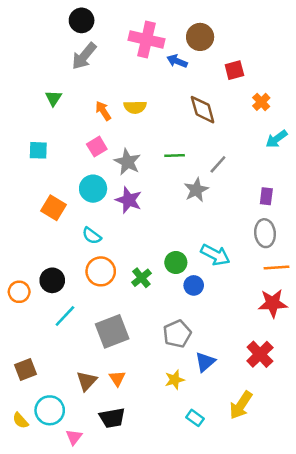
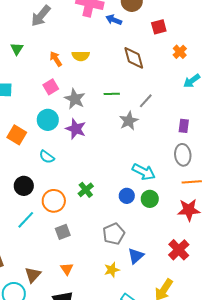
green circle: (176, 262) -> (150, 199), moved
orange circle: (101, 271) -> (54, 201), moved
black circle: (52, 280) -> (24, 186), moved
gray square: (112, 331) -> (63, 232), size x0.6
brown triangle: (87, 381) -> (33, 275), moved

